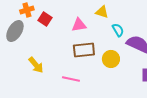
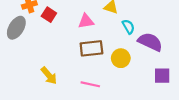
yellow arrow: (36, 65) -> (49, 76), moved
pink line: (71, 79) -> (90, 84), moved

